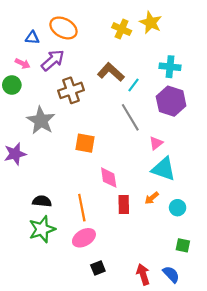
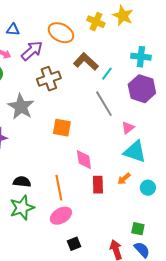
orange ellipse: (63, 28) -> (61, 33), moved
green square: (183, 245) -> (138, 229), moved

